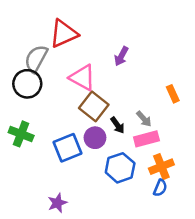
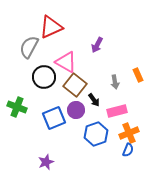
black circle: (27, 84) -> (44, 77), moved
gray arrow: (144, 119) -> (115, 82), moved, turned 32

